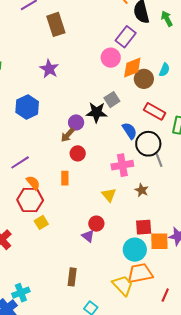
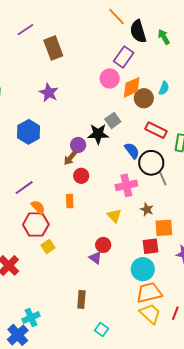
orange square: (159, 241) -> (164, 228), moved
yellow trapezoid: (123, 285) -> (150, 314), moved

